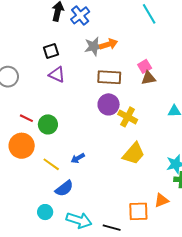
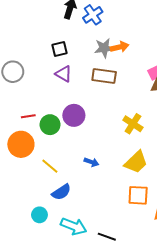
brown rectangle: (109, 77) -> (104, 76), moved
purple circle: (109, 104) -> (74, 115), moved
red line: (26, 118) -> (28, 116), turned -40
blue arrow: (78, 158) -> (91, 162), moved, turned -136
orange square: (138, 211) -> (138, 195), moved

